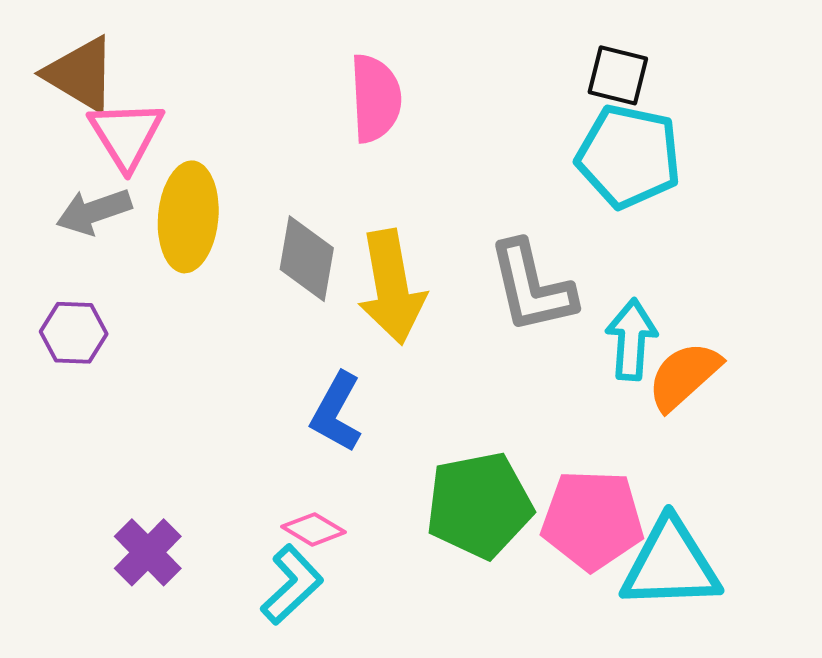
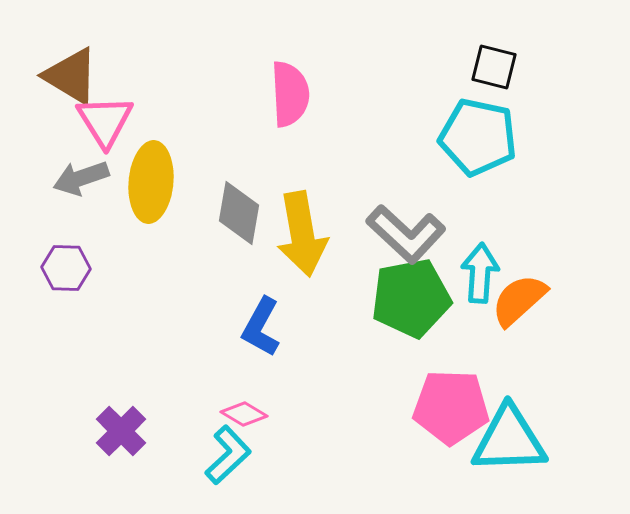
black square: (618, 75) -> (494, 67), moved
gray L-shape: (532, 287) -> (406, 234), turned -34
green pentagon: (479, 505) -> (411, 298), moved

